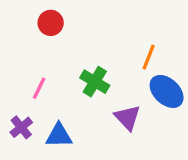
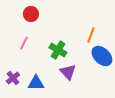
pink line: (39, 88) -> (24, 43), moved
purple triangle: (127, 118) -> (68, 72), moved

